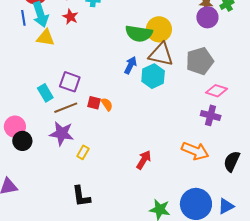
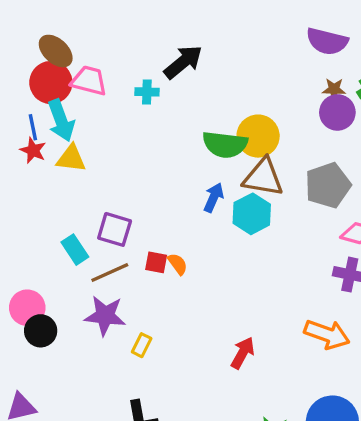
red star: (70, 17) -> (33, 150), moved

